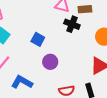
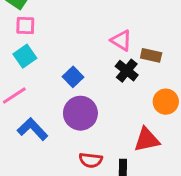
purple circle: (50, 62) -> (80, 113), size x1.5

